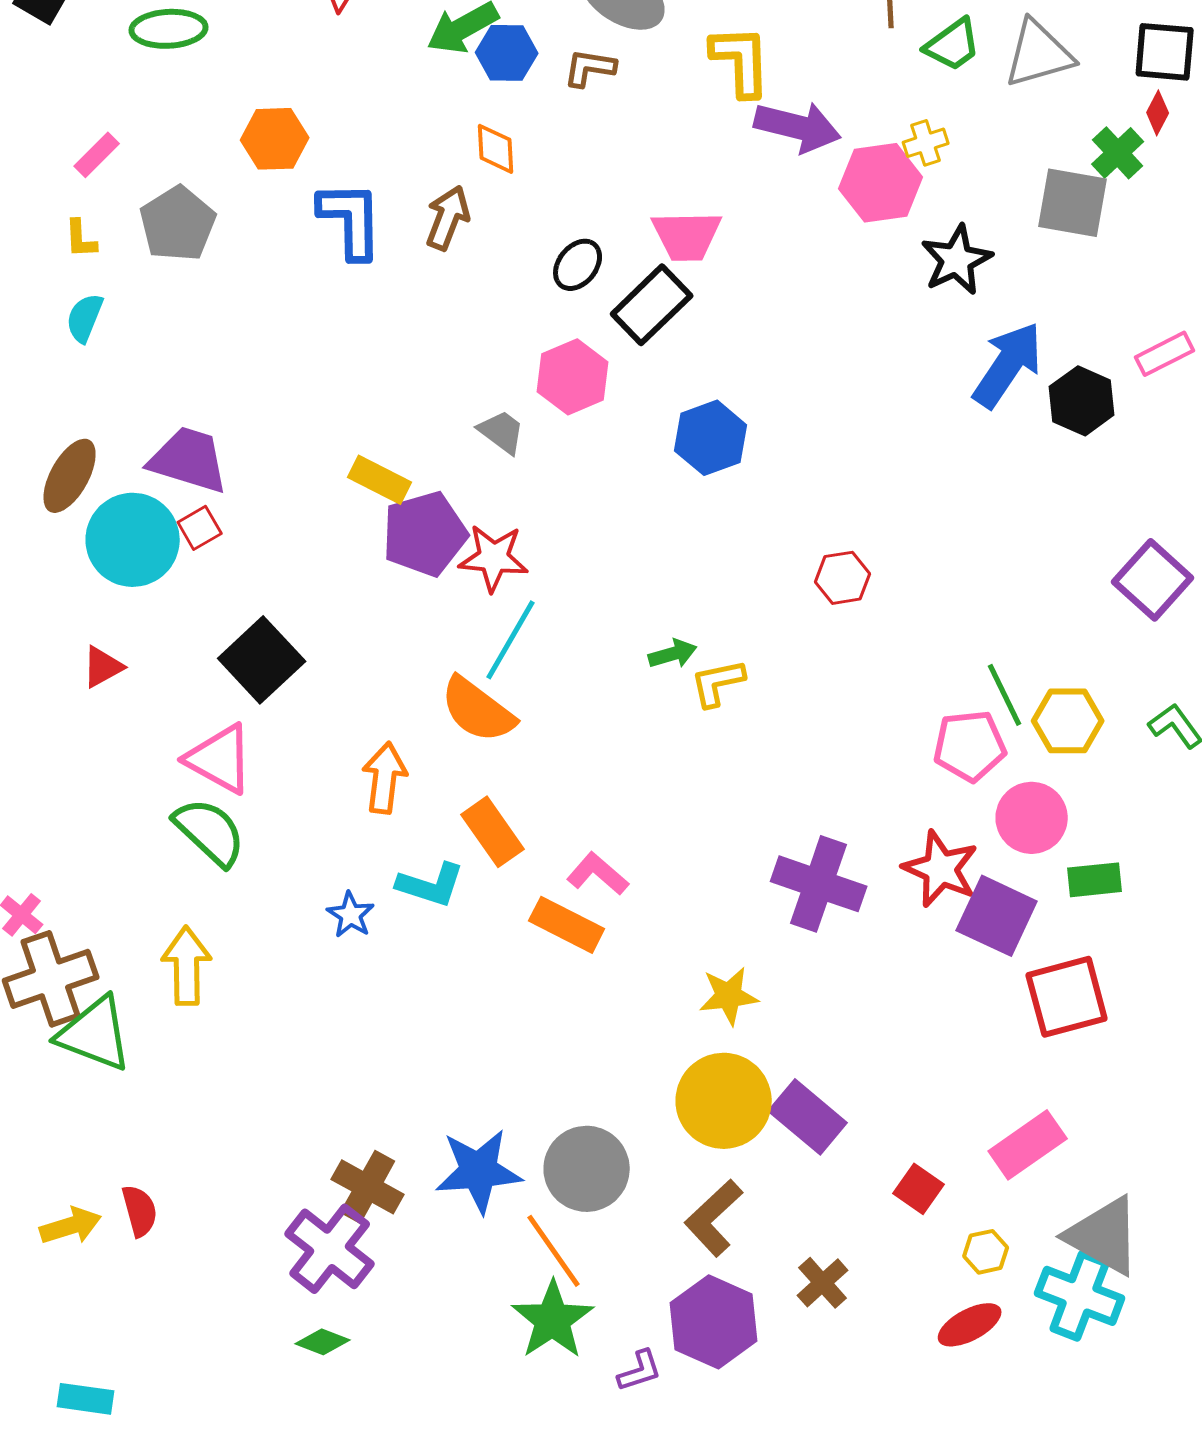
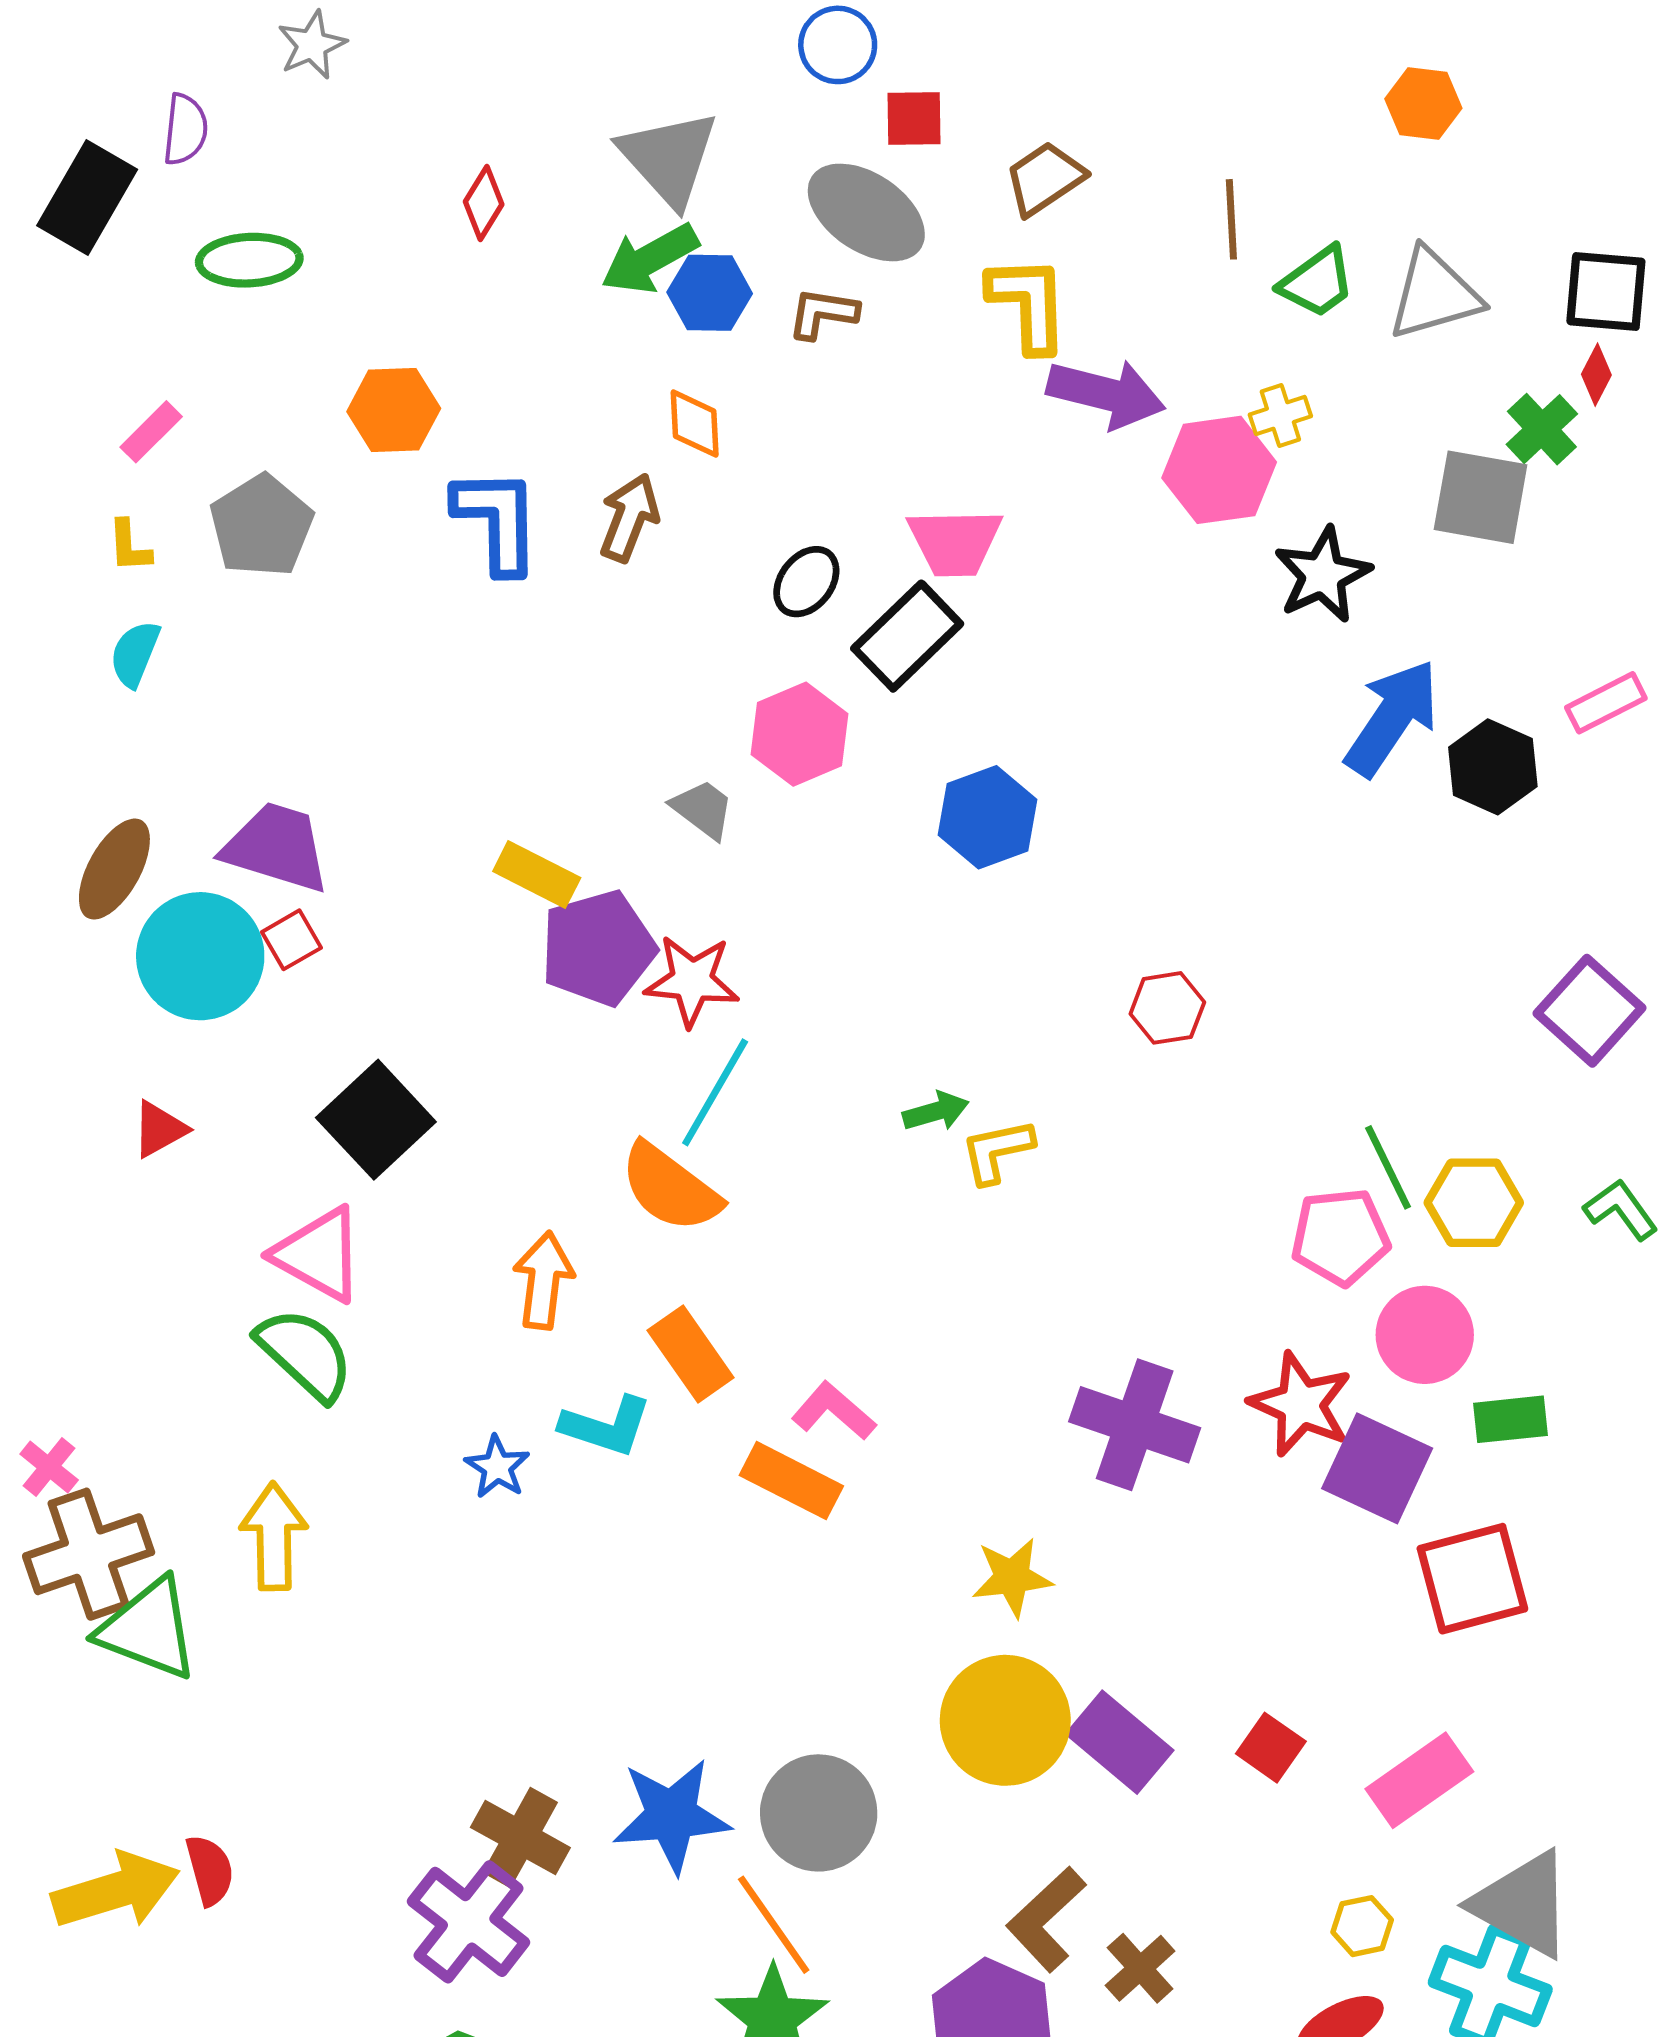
red square: (919, 1189) -> (1271, 1748), moved
brown L-shape: (714, 1218) -> (1046, 1919), moved
yellow arrow: (71, 1226) -> (116, 1891), size x1.5

